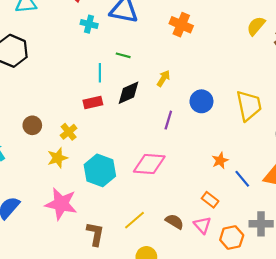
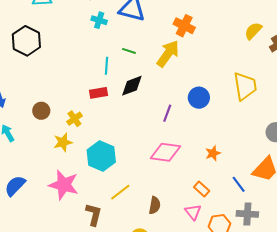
yellow arrow: (163, 78) -> (168, 54), moved, size x1.8
yellow trapezoid: (249, 106) -> (245, 86), moved
pink diamond: (149, 164) -> (166, 152), moved
blue line: (242, 179) -> (239, 184), moved
yellow line: (134, 220) -> (120, 192), moved
brown semicircle: (174, 222) -> (155, 205), moved, turned 66

